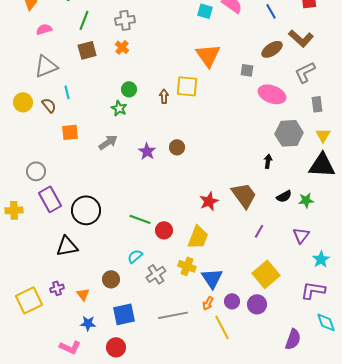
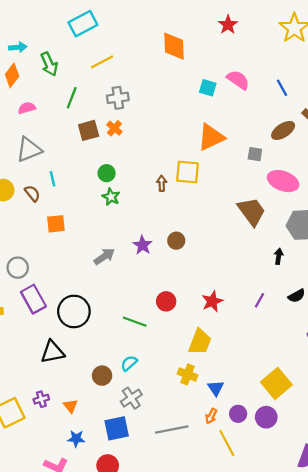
brown square: (87, 50) -> (89, 130), moved
orange triangle: (208, 55) -> (211, 137), turned 40
green circle: (129, 89) -> (107, 173), moved
gray arrow: (108, 142) -> (104, 256), moved
brown trapezoid: (244, 195) -> (252, 211), moved
red circle: (164, 230) -> (166, 301), moved
purple line: (259, 231) -> (259, 300), moved
gray cross: (156, 274) -> (131, 398), moved
blue triangle: (212, 278) -> (216, 388), size x0.7
brown circle: (111, 279) -> (102, 376), moved

